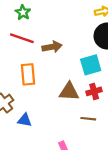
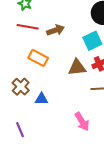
orange rectangle: (28, 74) -> (38, 58), turned -48

